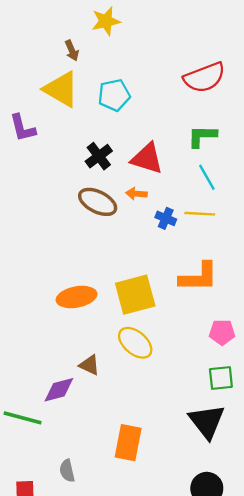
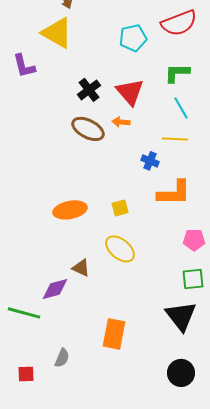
cyan pentagon: (114, 95) -> (133, 38), moved
red triangle: (147, 158) -> (130, 92), turned 32
blue cross: (166, 218) -> (150, 161), moved
yellow square: (135, 295) -> (120, 208), size x0.5
gray semicircle: (67, 471) -> (62, 358), turned -144

